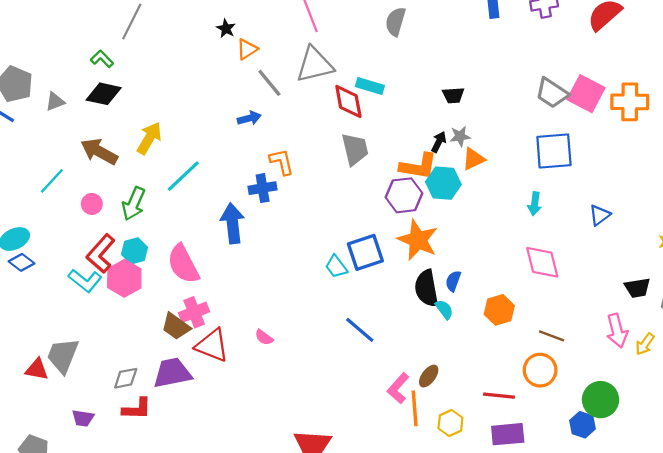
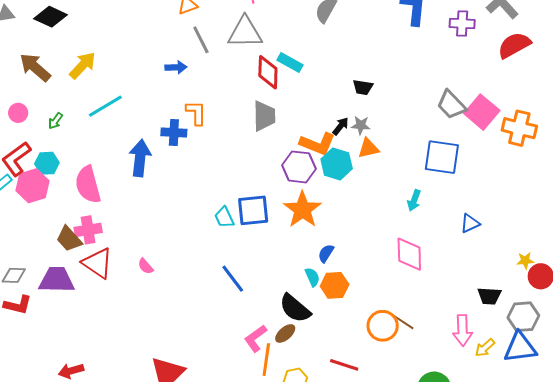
green arrow: (134, 204) -> (56, 121), size x0.6
black semicircle: (427, 288) -> (295, 308), moved, turned -52
orange hexagon: (499, 310) -> (335, 285), moved
orange circle: (540, 370) -> (383, 326), moved

